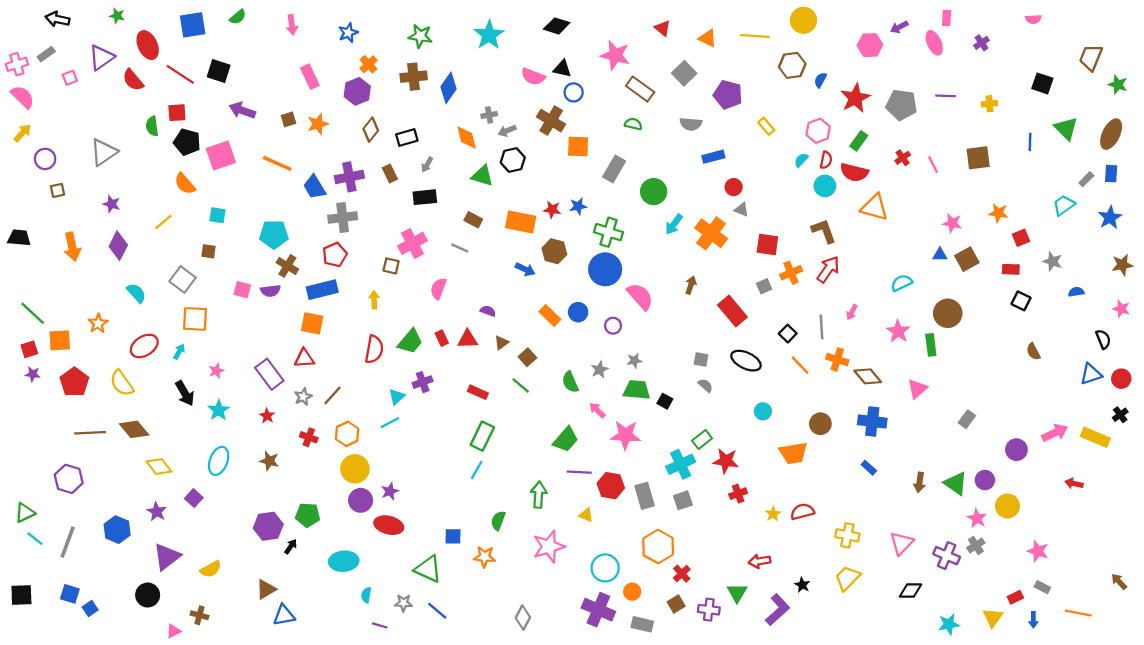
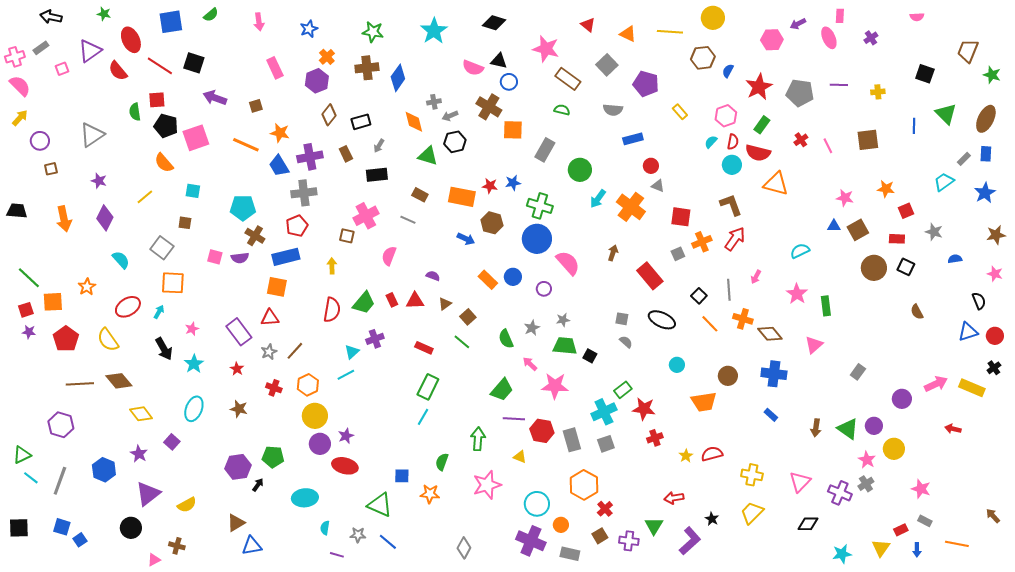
orange star: (318, 124) -> (280, 133), moved, turned 30
brown circle: (948, 313) -> (874, 268), moved

